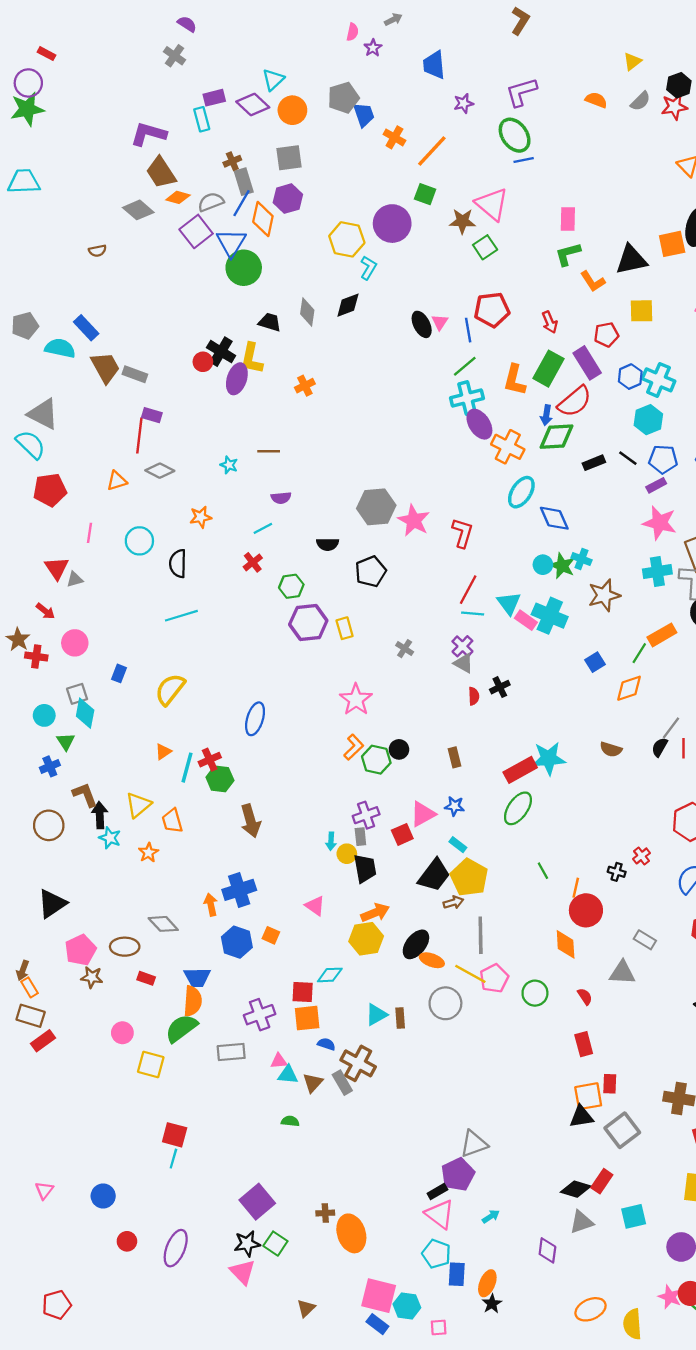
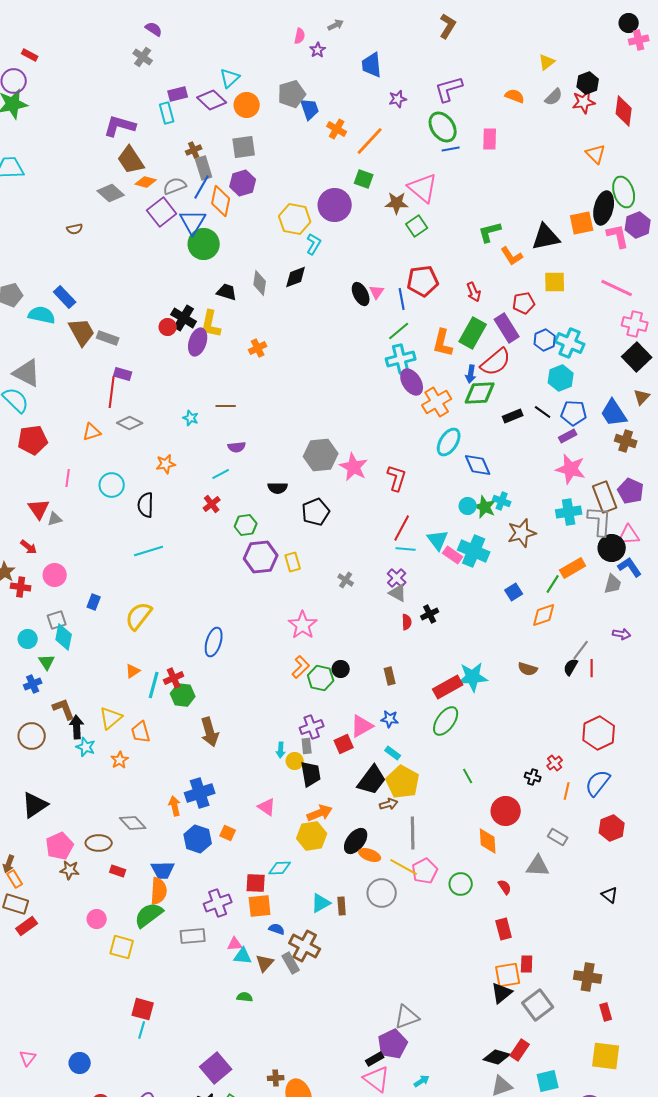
pink rectangle: (568, 219) -> (490, 139), moved
orange cross: (508, 447) -> (437, 402), turned 32
orange line: (576, 888) -> (567, 791), moved
black triangle: (581, 1117) -> (502, 993), turned -30

